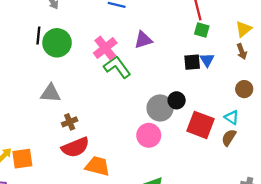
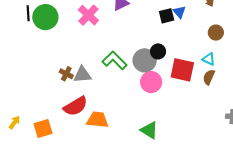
green L-shape: (117, 67) -> (115, 60), moved
gray triangle: (51, 93) -> (82, 75), moved
brown cross: (70, 122) -> (66, 74), moved, turned -32
pink circle: (149, 135) -> (151, 82), moved
orange square: (22, 159) -> (43, 128), moved

